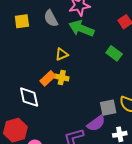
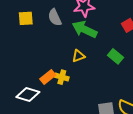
yellow triangle: (62, 54) -> (78, 56), moved
white diamond: (29, 97) -> (28, 94), turned -65

